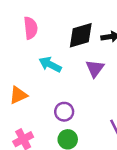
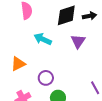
purple circle: (64, 112) -> (46, 78), moved

